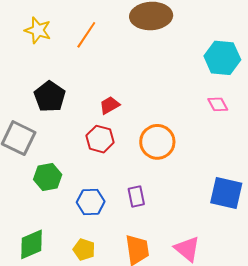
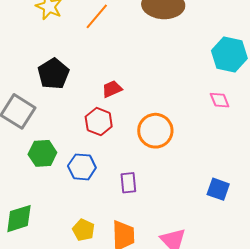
blue square: (226, 193) -> (218, 189), size x0.7
blue hexagon: (91, 202) -> (82, 167), moved
yellow pentagon: (84, 250) -> (83, 230), moved

